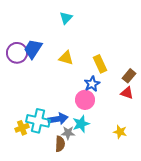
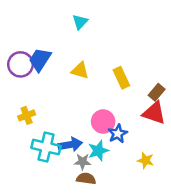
blue star: (92, 84) -> (118, 134), moved
red triangle: (127, 93) -> (154, 113), size x1.5
yellow cross: (22, 128) -> (27, 115), moved
brown semicircle: (60, 144) -> (86, 179), moved, turned -84

